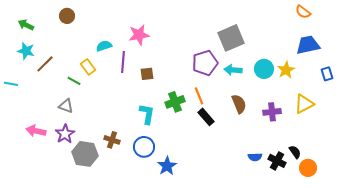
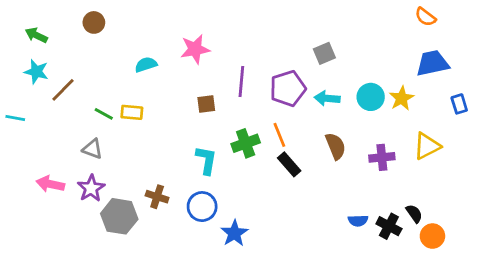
gray square: (231, 38) -> (324, 53), size x0.6
purple line: (123, 62) -> (241, 81), moved
yellow rectangle: (88, 67) -> (132, 112), moved, turned -49

